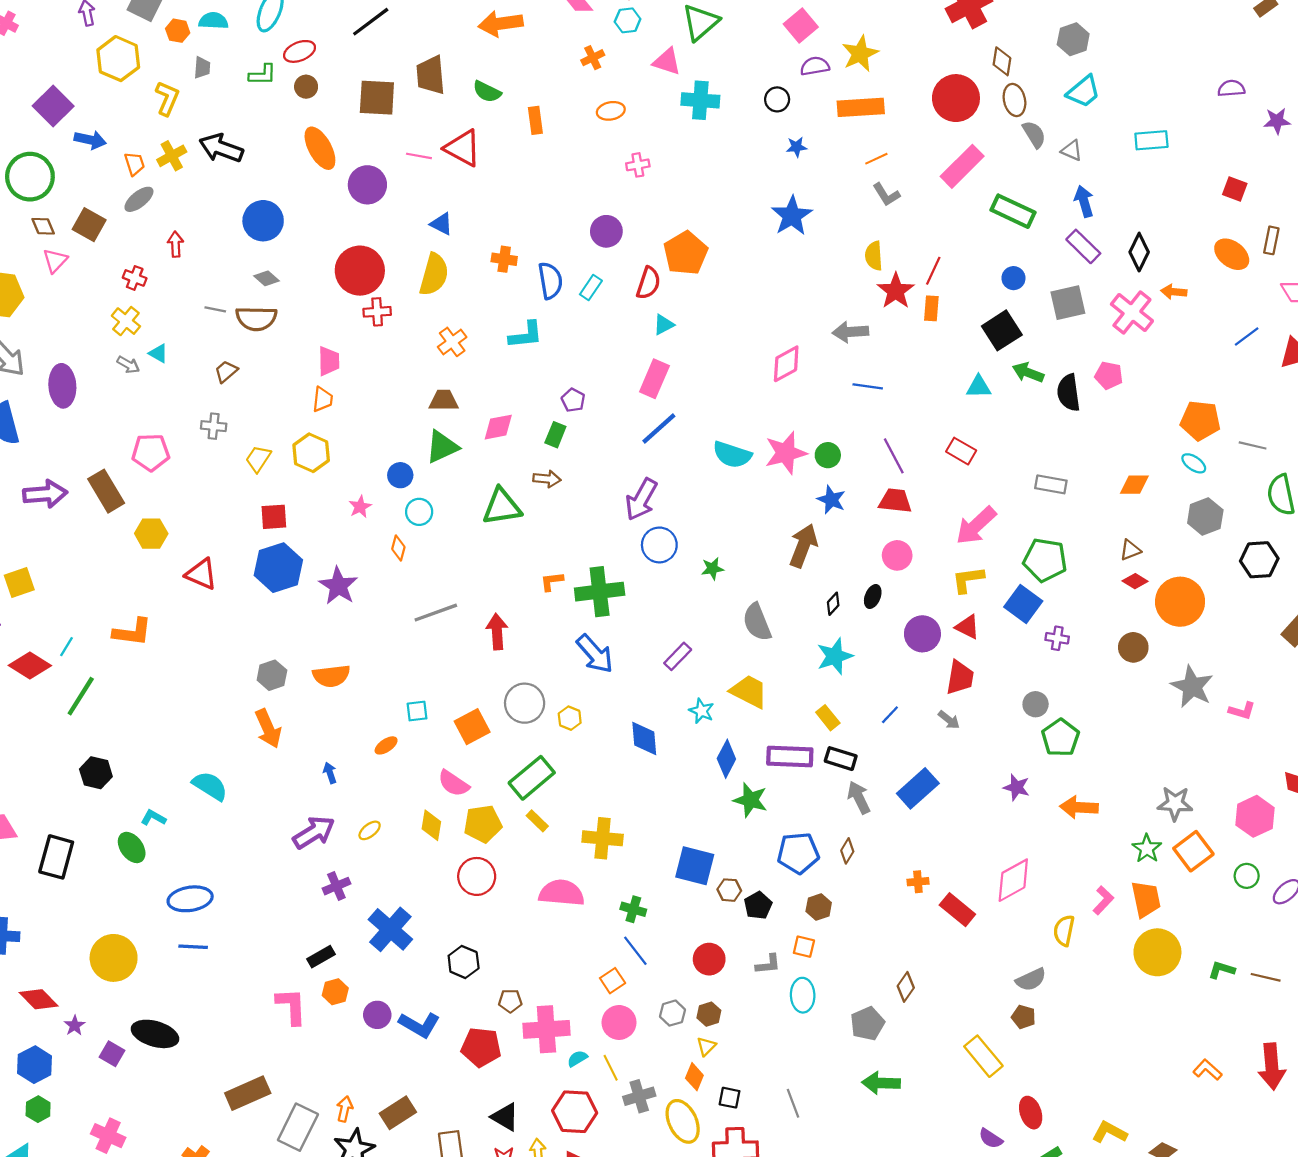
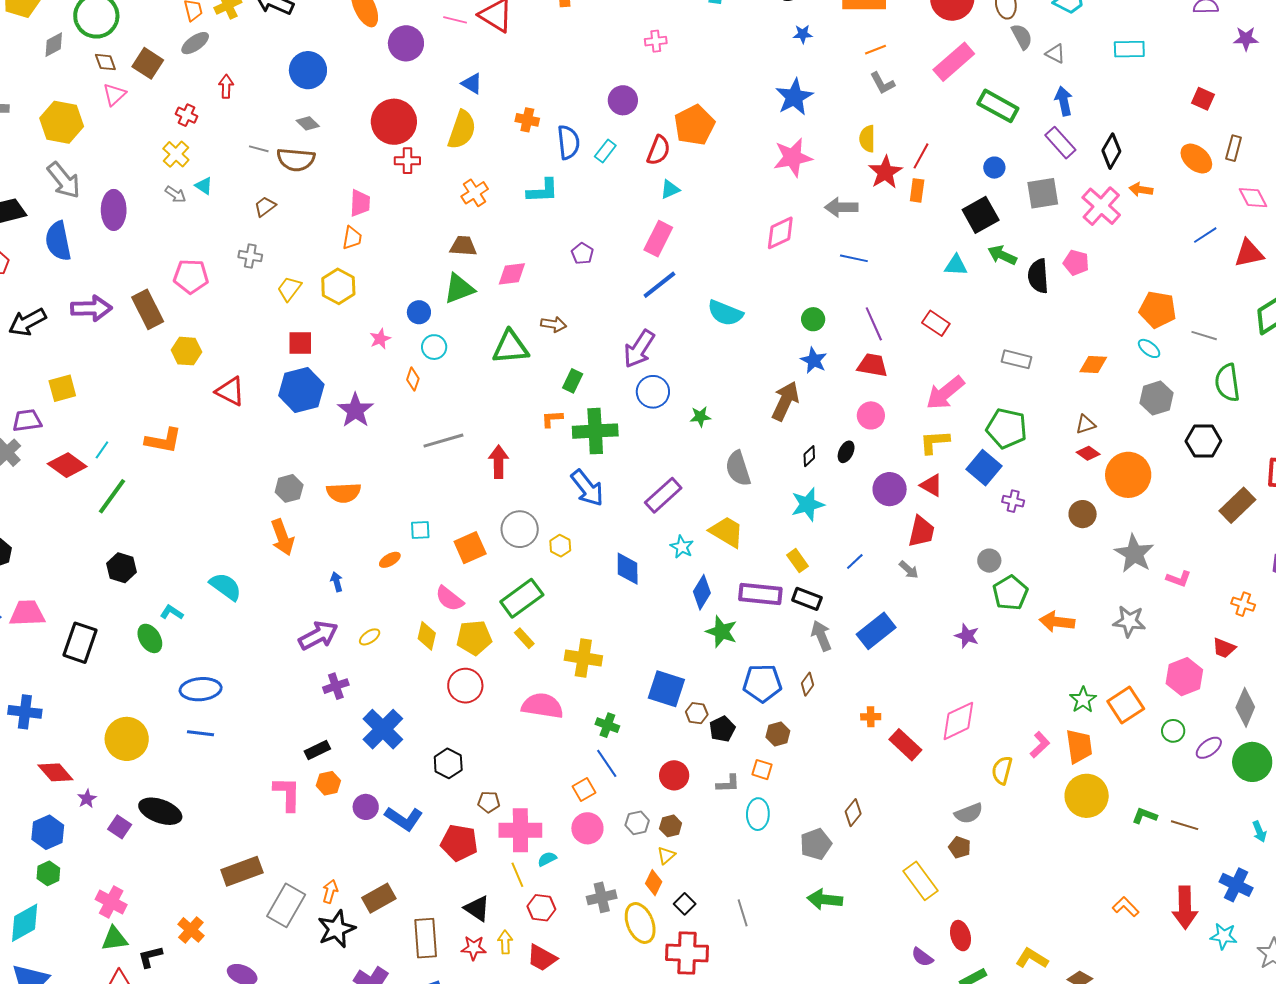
green rectangle: (555, 435) -> (573, 381), moved
pink star: (786, 453) -> (793, 157), moved
purple rectangle: (678, 656) -> (663, 495), size x1.4
gray star: (1175, 803) -> (1129, 621), moved
orange arrow: (1079, 807) -> (1057, 622), moved
yellow line: (611, 1068) -> (517, 875), moved
black square: (730, 1098) -> (685, 904), turned 30
red hexagon: (575, 1112) -> (541, 908), size x0.7

